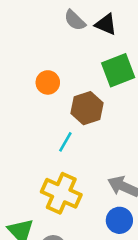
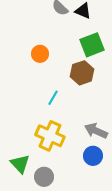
brown hexagon: (87, 108) -> (82, 73), moved

